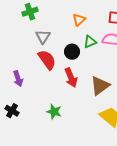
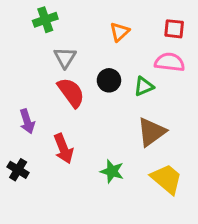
green triangle: (90, 42) -> (144, 86), moved
red arrow: (71, 78) -> (63, 149), moved
green star: (54, 112) -> (112, 171), moved

